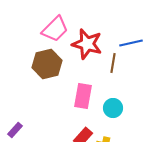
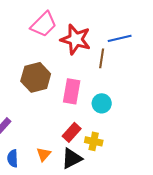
brown hexagon: (47, 64) -> (36, 77), moved

